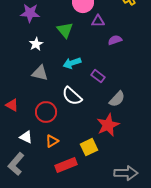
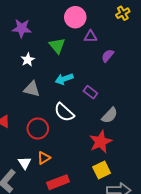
purple semicircle: (115, 40) -> (108, 56), turned -32
white triangle: (26, 137) -> (25, 163), moved, turned 32
yellow square: (89, 147) -> (102, 170), moved

